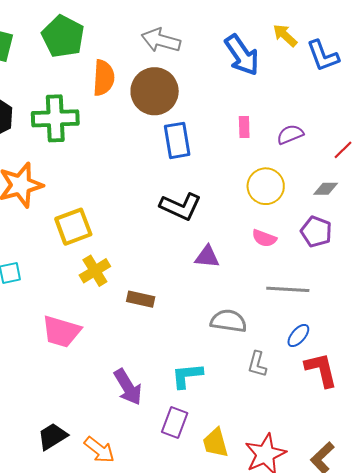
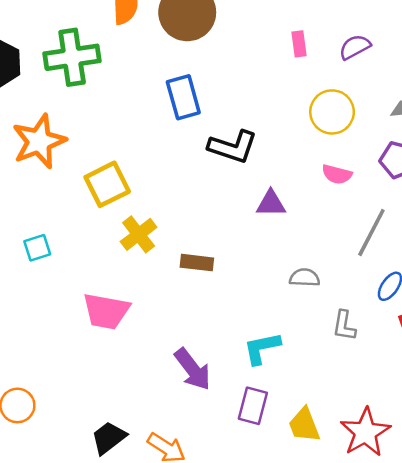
blue rectangle: (177, 140) -> (183, 97), moved
gray line: (288, 289) -> (371, 233), turned -60
gray semicircle: (229, 321) -> (305, 278), size x0.7

